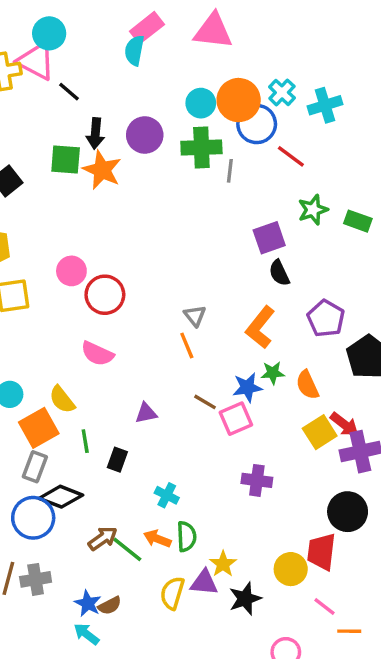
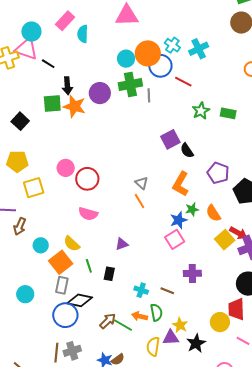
pink rectangle: (147, 28) -> (65, 21), moved
purple circle: (145, 135) -> (100, 93), moved
purple square: (269, 238) -> (170, 139), moved
brown line: (205, 402) -> (167, 291), moved

